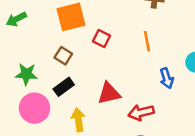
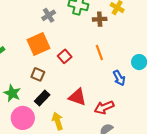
red square: (102, 39) -> (65, 56), turned 32
green star: (26, 74) -> (12, 93), turned 30
red triangle: (109, 93) -> (77, 97), turned 42

